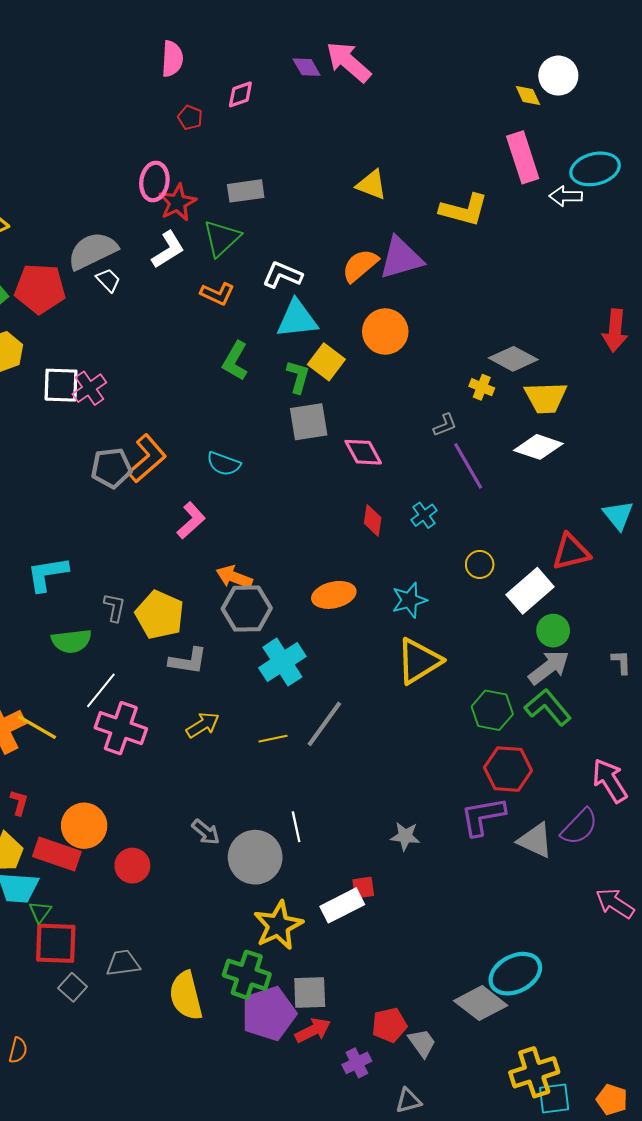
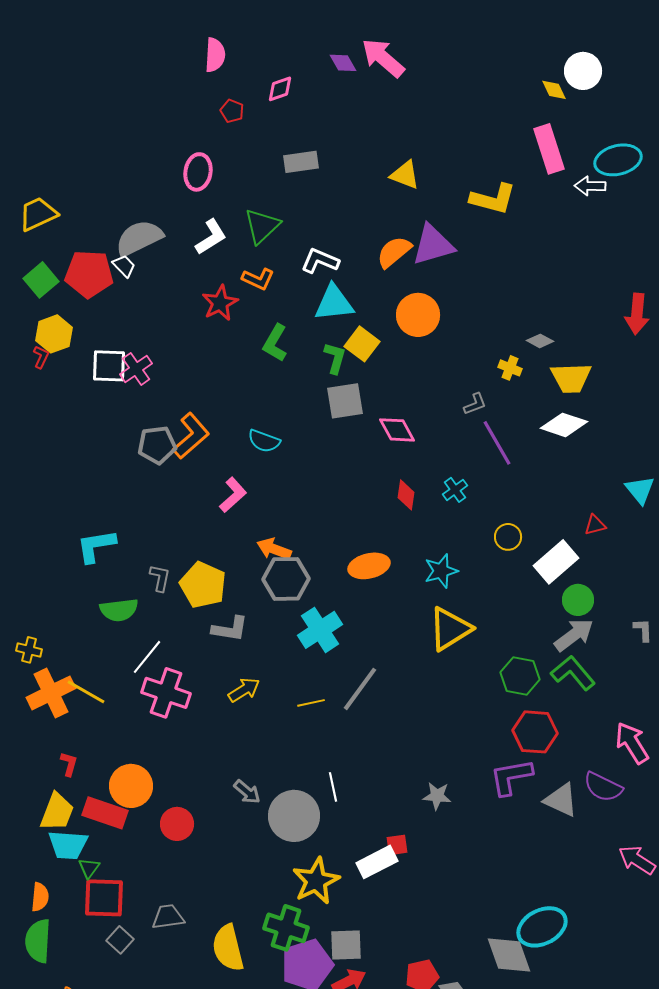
gray rectangle: (246, 191) -> (301, 162), moved
red star: (177, 202) -> (220, 303), moved
white trapezoid: (108, 280) -> (124, 266), moved
gray diamond: (513, 359) -> (540, 341), size x0.6
red triangle: (571, 552) -> (595, 525), size x0.6
purple semicircle: (579, 827) -> (603, 787), turned 72
gray diamond: (481, 1003) -> (509, 955), turned 33

